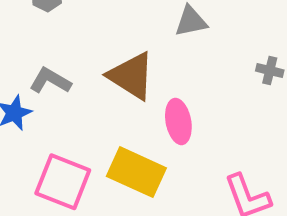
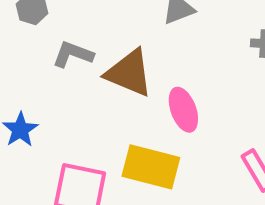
gray L-shape: (50, 81) -> (73, 54), moved

